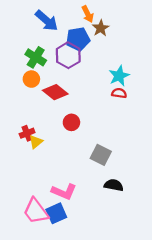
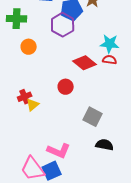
green cross: (36, 57) -> (17, 19), moved, turned -30
cyan star: (119, 76) -> (110, 44), turned 30
red diamond: (55, 92) -> (85, 63), moved

